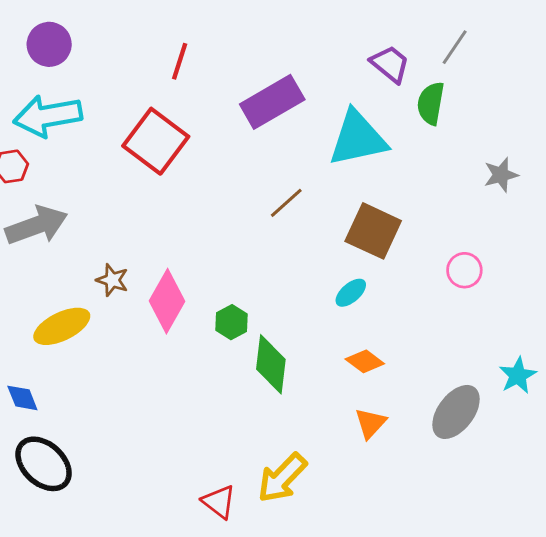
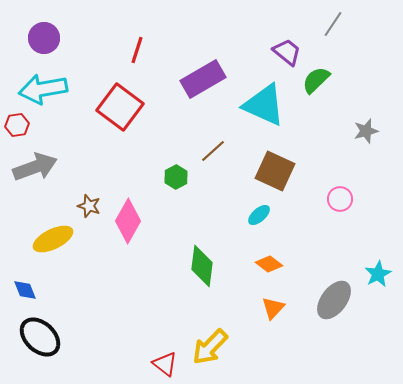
gray line: (455, 47) -> (333, 24), moved
green semicircle: (431, 103) -> (316, 80), turned 36
cyan triangle: (358, 138) -> (264, 105), turned 36
green hexagon: (232, 322) -> (176, 177), moved

